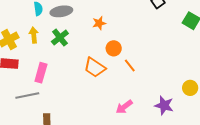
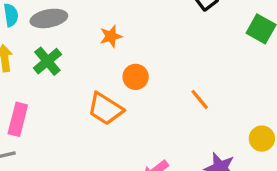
orange line: (130, 65) -> (200, 99), moved

